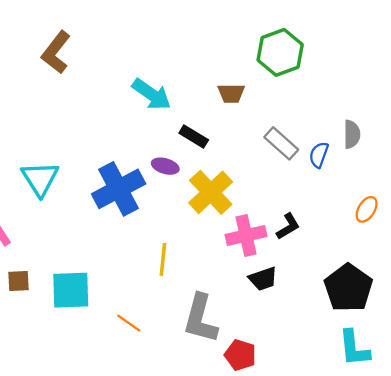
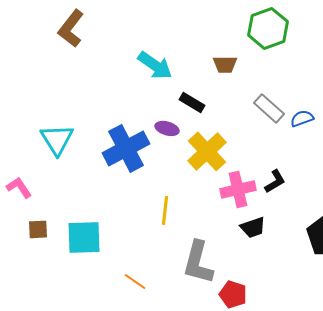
blue semicircle: (319, 155) -> (302, 118), turned 50
orange line: (129, 323) -> (135, 281), moved

